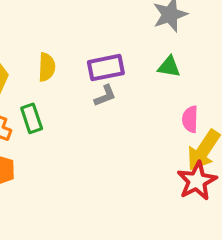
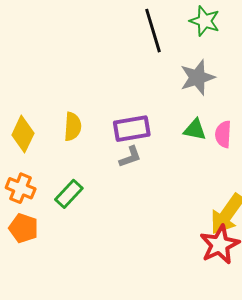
green rectangle: (32, 118) -> (69, 194), moved, turned 60
pink semicircle: (190, 119) -> (223, 134), moved

